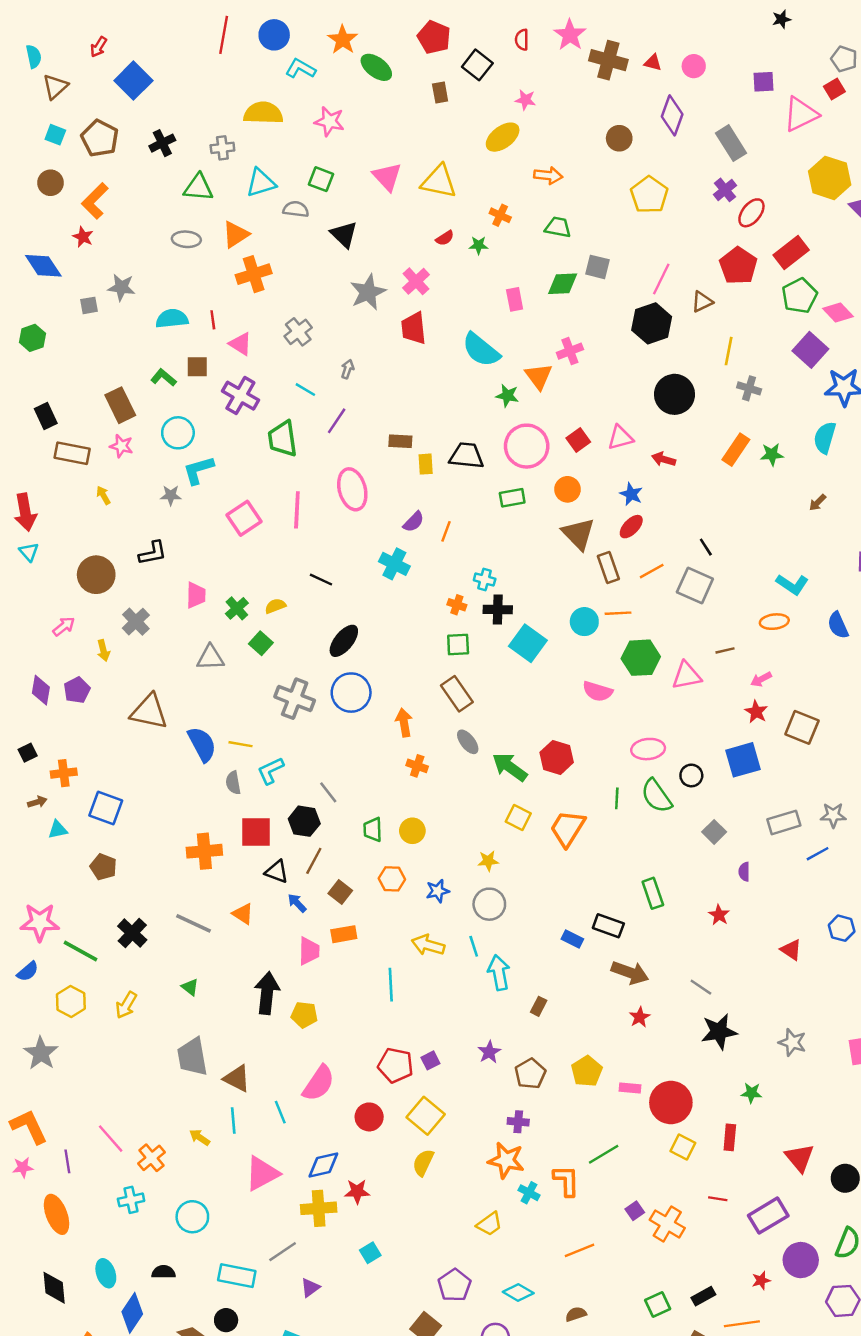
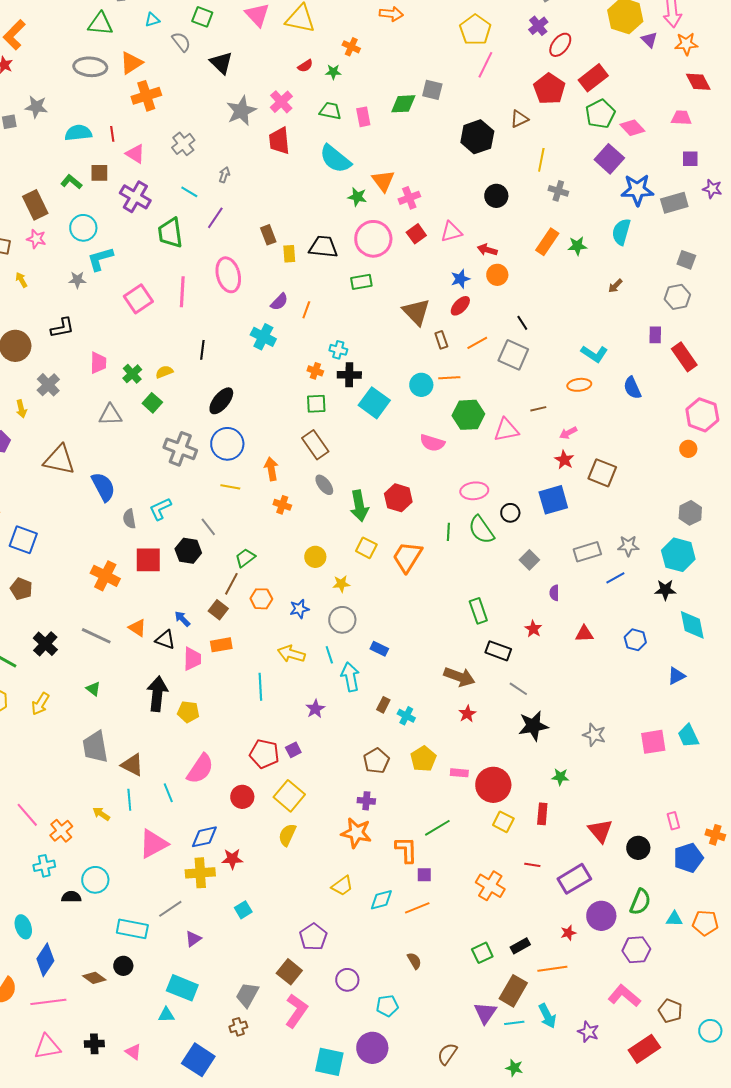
cyan triangle: (261, 183) -> (152, 20), size x0.6
gray semicircle: (296, 209) -> (181, 42), turned 45
green trapezoid: (558, 227) -> (330, 111), moved
gray ellipse: (186, 239) -> (90, 67), size x1.4
pink line: (661, 279) -> (485, 65), moved
pink cross: (570, 351) -> (409, 198), moved
black circle: (674, 394) -> (496, 196), size x0.7
brown rectangle: (400, 441) -> (268, 235), turned 66
orange circle: (567, 489) -> (497, 275), moved
blue star: (631, 494) -> (460, 279), turned 30
brown rectangle: (608, 567) -> (441, 340), size x0.7
black line: (321, 580) -> (202, 350), turned 72
yellow line: (240, 744) -> (230, 487), moved
green arrow: (510, 767) -> (359, 506), turned -136
green trapezoid: (373, 830) -> (245, 558), turned 55
yellow circle: (412, 831) -> (315, 557), moved
orange cross: (204, 851) -> (105, 576), turned 32
brown line: (314, 861) -> (231, 584), moved
black triangle: (277, 872) -> (165, 640), moved
black rectangle: (608, 926) -> (498, 651), moved
blue rectangle: (572, 939) -> (379, 649), moved
red triangle: (791, 950) -> (584, 634), moved, turned -36
purple star: (489, 1052) -> (315, 709), moved
cyan cross: (529, 1193) -> (406, 716), moved
purple square: (635, 1211) -> (424, 875), moved, turned 35
black semicircle: (164, 1272) -> (71, 897), moved
cyan diamond: (518, 1292) -> (381, 900), moved, turned -45
brown semicircle: (576, 1314) -> (414, 961), turned 78

